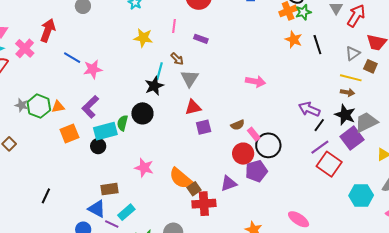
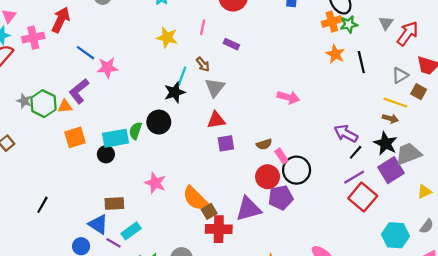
pink cross: (25, 48) -> (33, 38), turned 30
purple L-shape: (90, 107) -> (79, 91), moved
purple triangle: (229, 183) -> (248, 209), size x1.4

